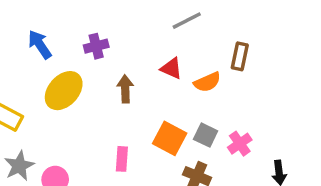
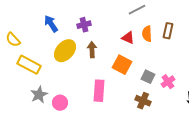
orange semicircle: (207, 82) -> (147, 34), moved, turned 112
brown arrow: (125, 89) -> (92, 50), moved
orange square: (170, 138) -> (122, 65), moved
pink rectangle: (122, 159) -> (99, 91), size x1.5

